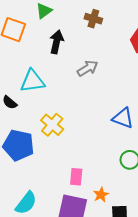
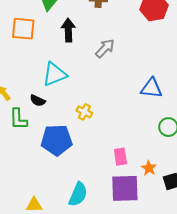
yellow cross: (52, 125) -> (84, 112), size x0.7

